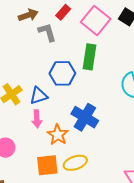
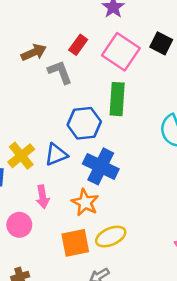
blue cross: (85, 117) -> (101, 166), moved
pink arrow: (37, 119) -> (43, 197), moved

